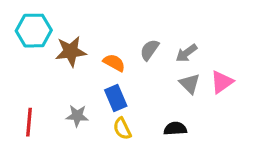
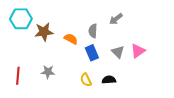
gray semicircle: (149, 50) -> (93, 31), turned -32
gray arrow: (186, 53) -> (116, 19), moved
blue rectangle: (116, 98) -> (92, 53), moved
yellow semicircle: (122, 129) -> (86, 80), moved

